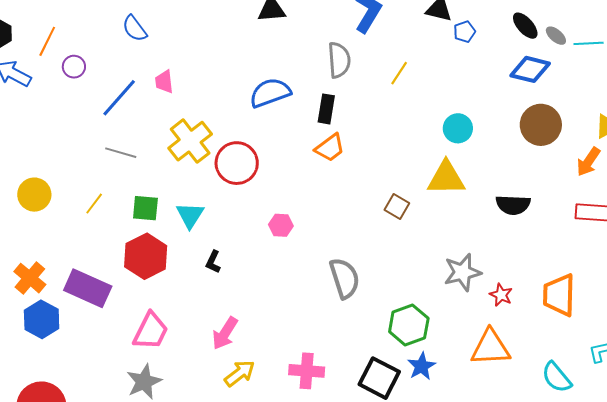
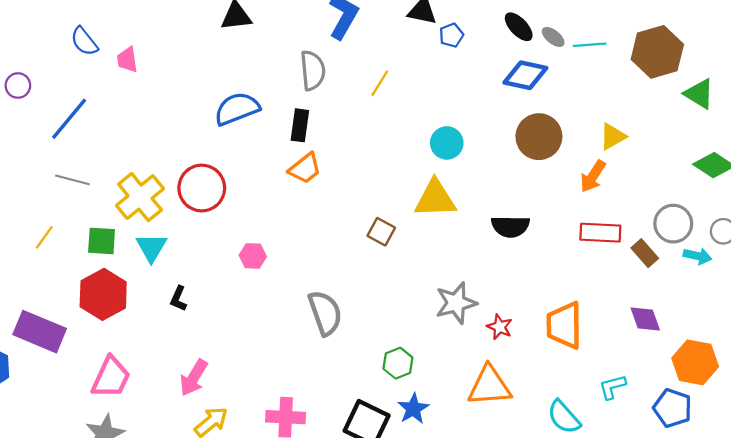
pink trapezoid: (164, 82) -> (127, 60), moved
yellow cross: (190, 141) -> (140, 197), moved
green hexagon: (409, 325) -> (398, 363), size x0.7

